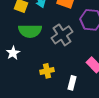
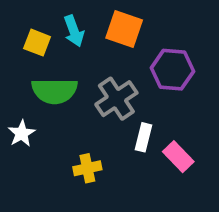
white rectangle: (72, 83) -> (143, 137), moved

